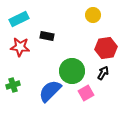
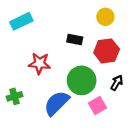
black rectangle: (47, 36) -> (75, 40), moved
red star: (20, 47) -> (40, 63), moved
red hexagon: (106, 48) -> (107, 51), moved

